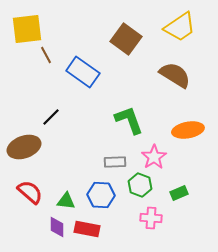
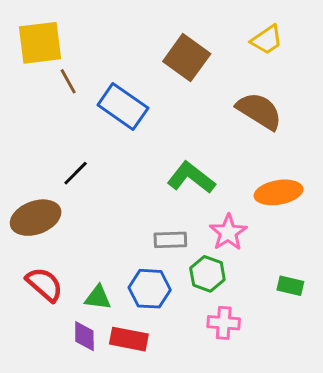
yellow trapezoid: (180, 27) -> (267, 40), size x0.7
green L-shape: (129, 120) -> (191, 178), turned -32
green rectangle: (179, 193) -> (290, 286), moved, turned 36

